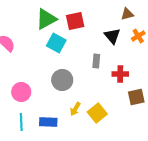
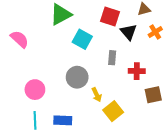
red square: (75, 21) -> (110, 17), moved, turned 30
cyan square: (56, 43) -> (82, 39), moved
yellow arrow: (75, 109) -> (97, 95), moved, turned -56

